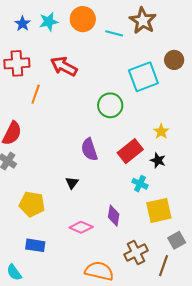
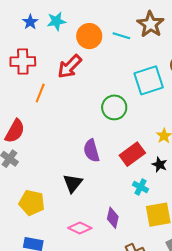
orange circle: (83, 19) -> (89, 36), moved
red arrow: (64, 66) -> (70, 66), turned -76
black triangle: (72, 183) -> (73, 183), size x1.5

